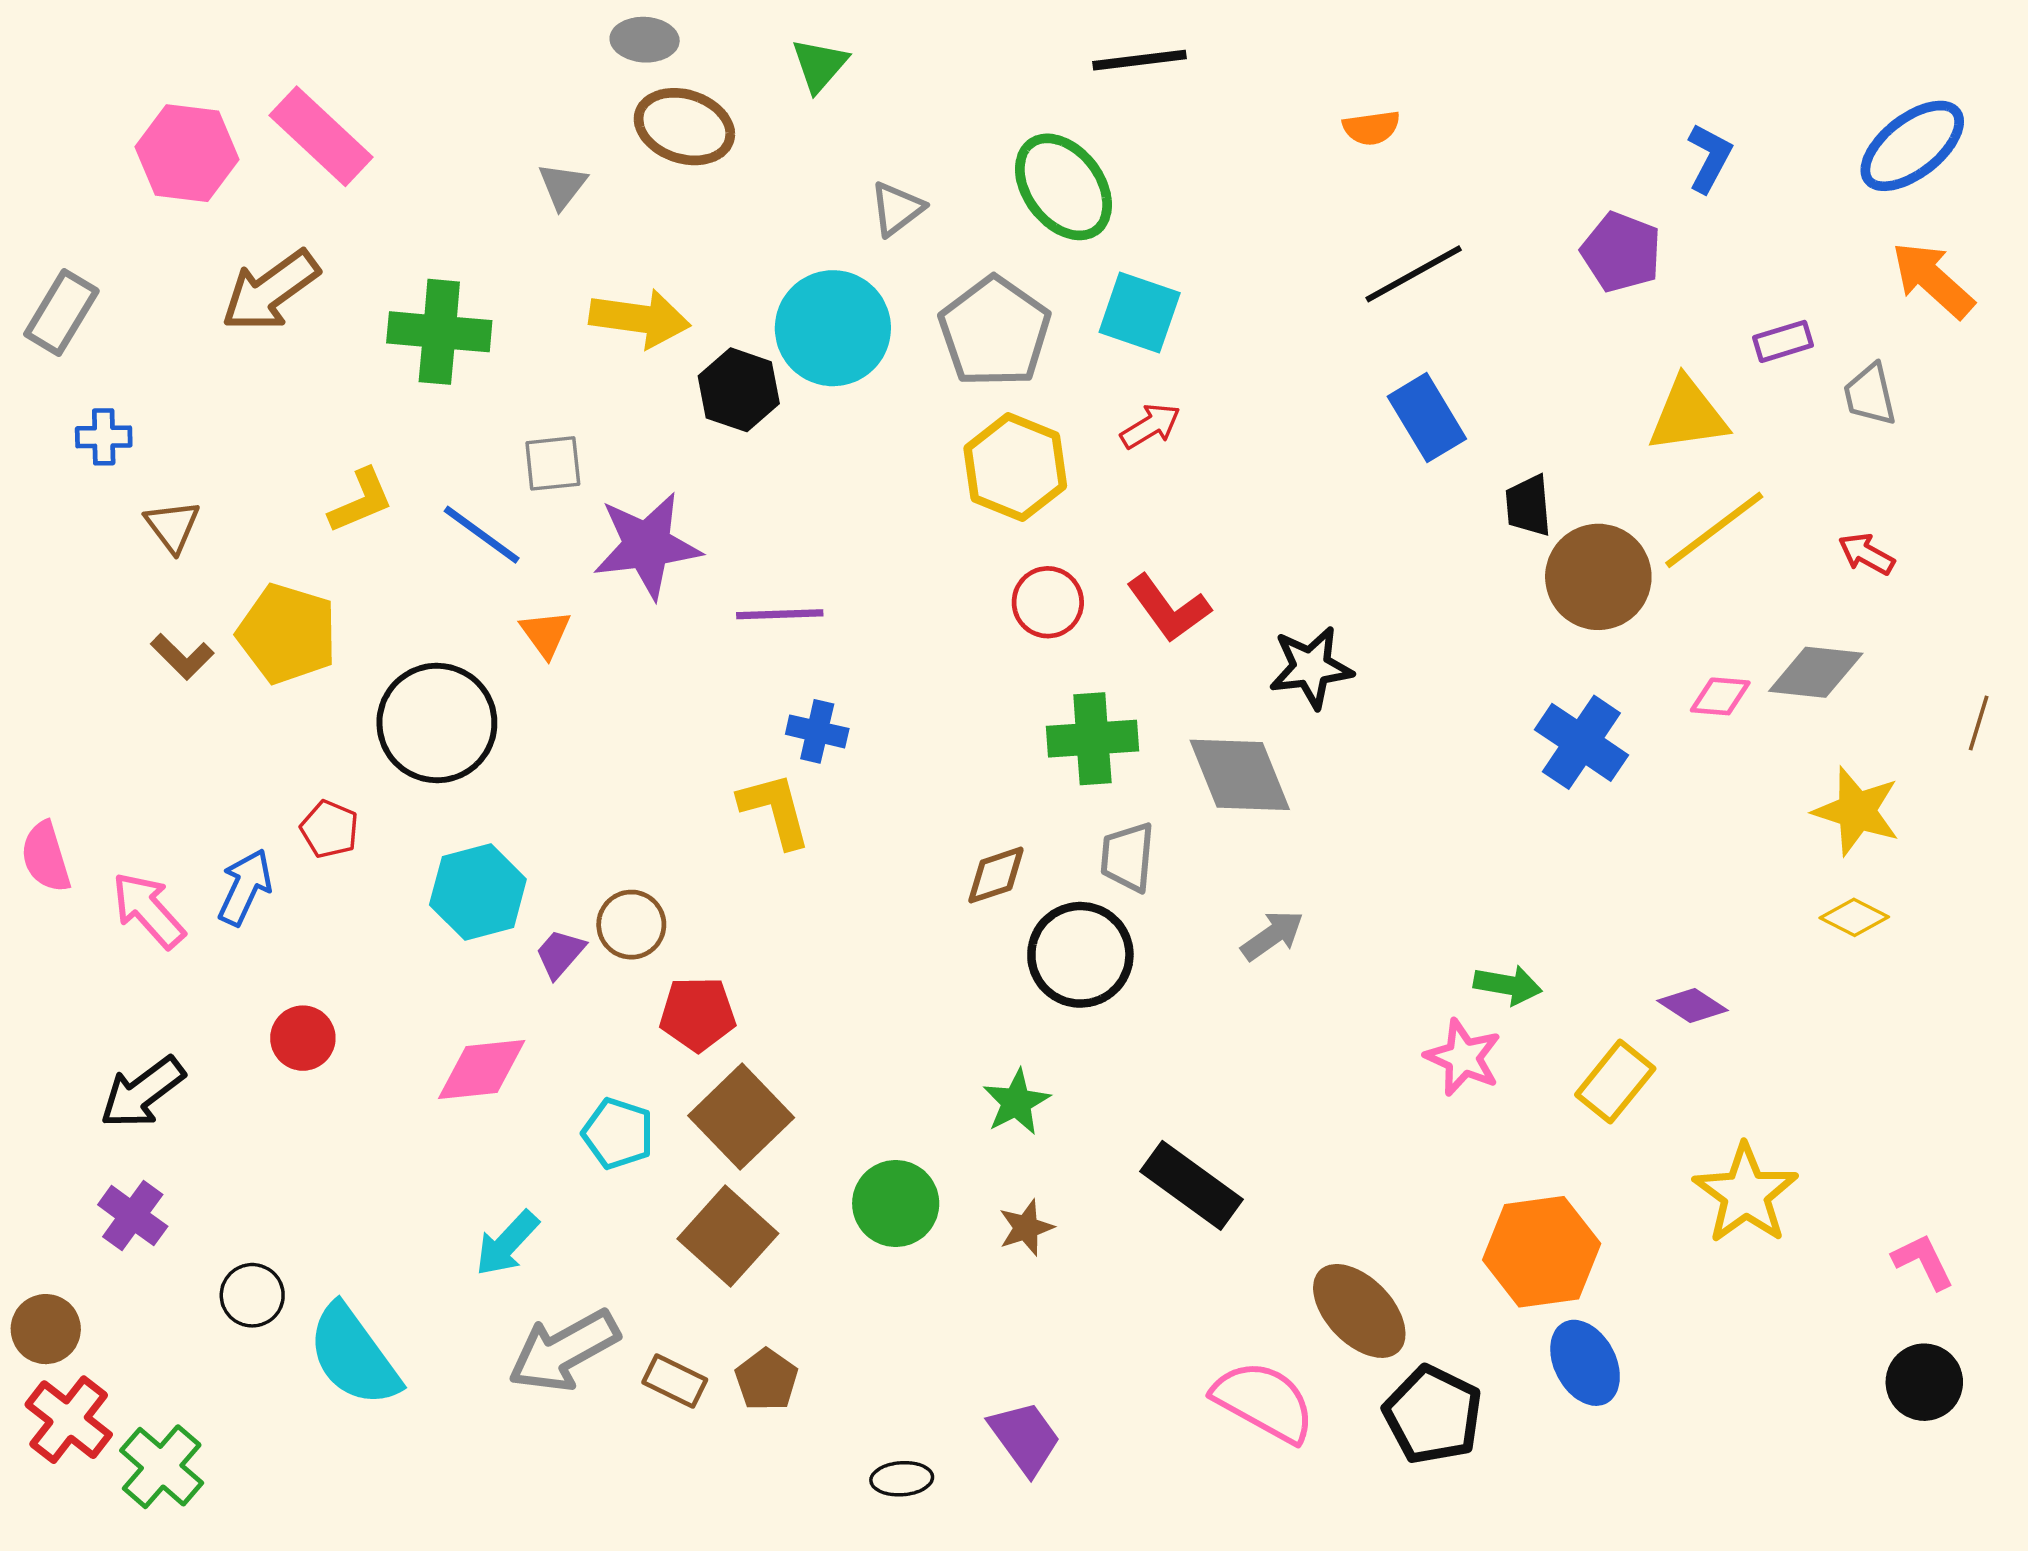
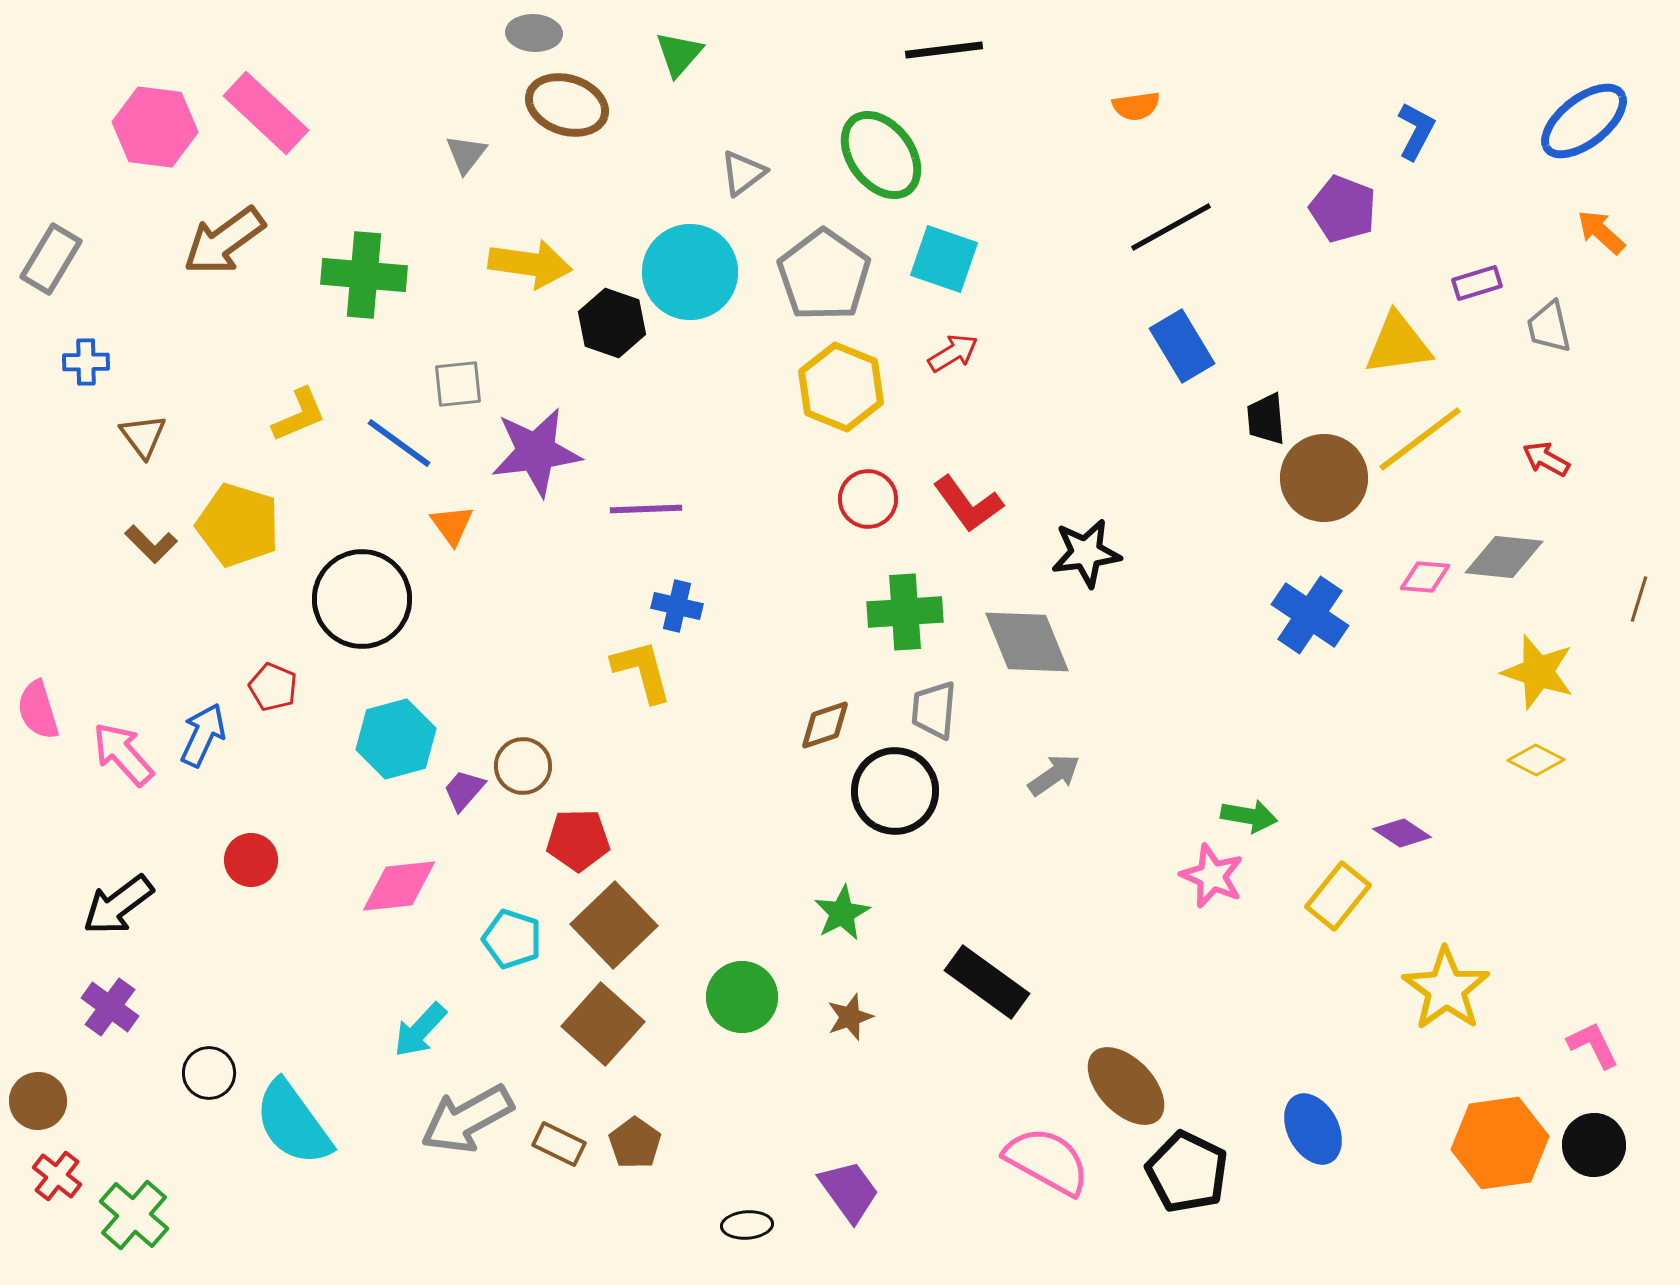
orange arrow: (1933, 280) -> (1601, 232), size x0.7
orange hexagon: (1542, 1252) -> (1500, 1143), moved
red cross: (69, 1420) -> (57, 1176), size x0.7

